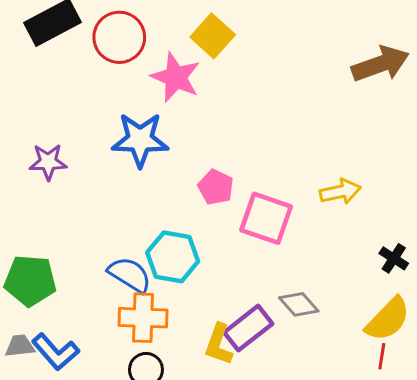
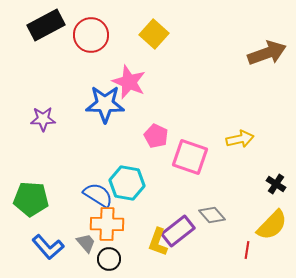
pink star: (176, 77) -> (129, 82), moved
gray trapezoid: (20, 346) -> (86, 243), moved, turned 55
red line: (382, 356) -> (247, 250), moved

